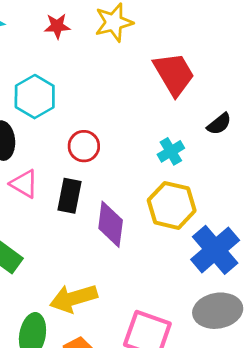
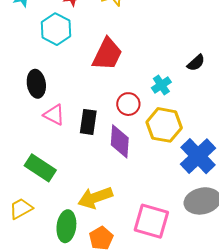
red trapezoid: (174, 74) -> (107, 54), moved, turned 60
cyan hexagon: (35, 97) -> (56, 29), moved
red circle: (84, 146) -> (128, 104), moved

